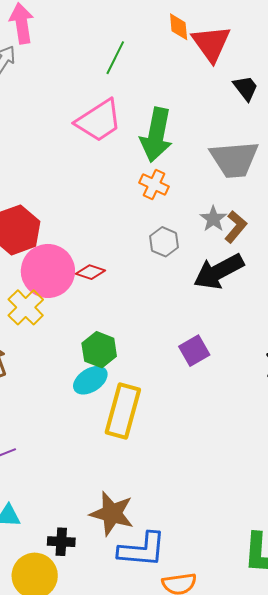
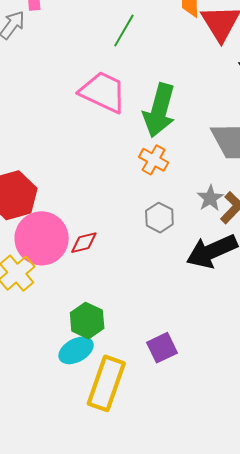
pink trapezoid: (99, 121) -> (103, 92), turned -126
red diamond: (90, 272) -> (84, 243), turned -36
purple square: (194, 351) -> (162, 348), moved

